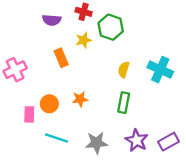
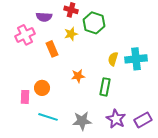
pink cross: (15, 70) -> (25, 35), moved
yellow semicircle: (124, 70) -> (113, 59), moved
cyan cross: (160, 70) -> (136, 59), turned -30
orange star: (80, 99) -> (78, 76), moved

